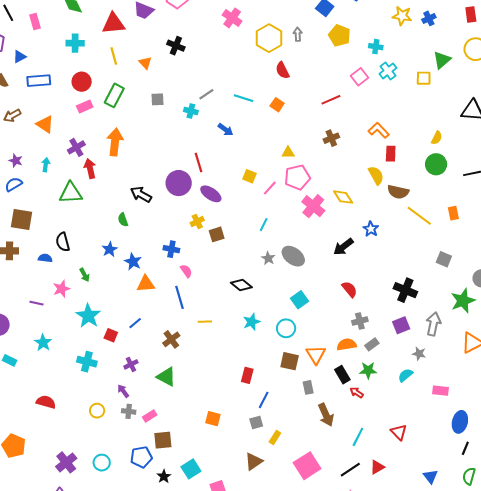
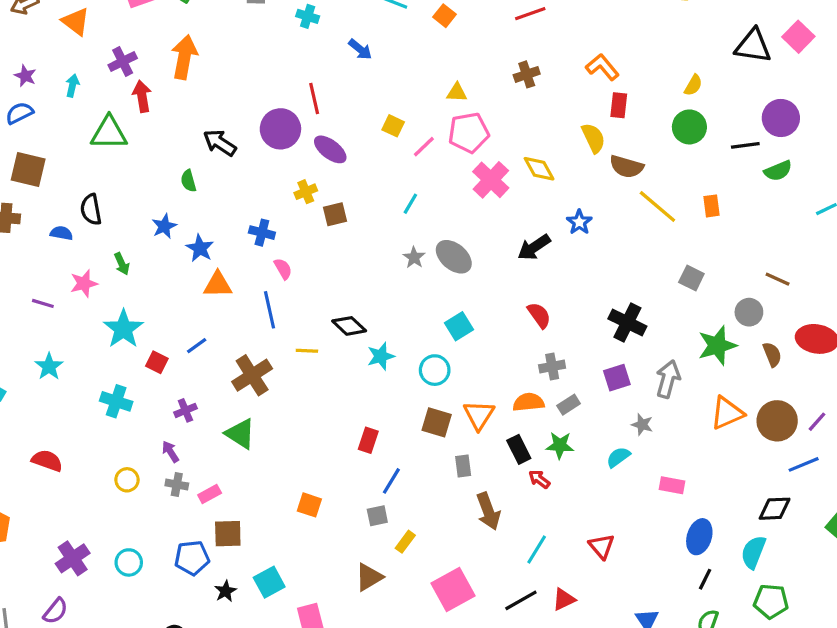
black diamond: (241, 285) -> (349, 326), moved
brown cross: (171, 339) -> (252, 375), size x1.4

